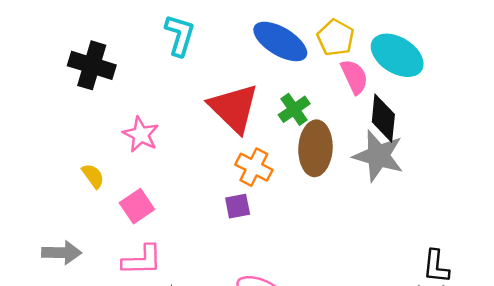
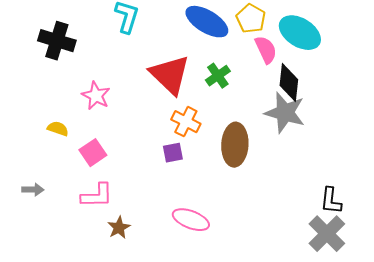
brown ellipse: (315, 148) -> (235, 145), moved
yellow semicircle: (93, 176) -> (58, 129), turned -35
gray arrow: (62, 253) -> (33, 190), size x0.7

